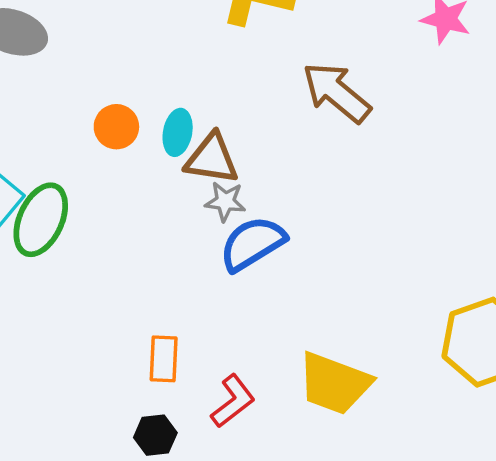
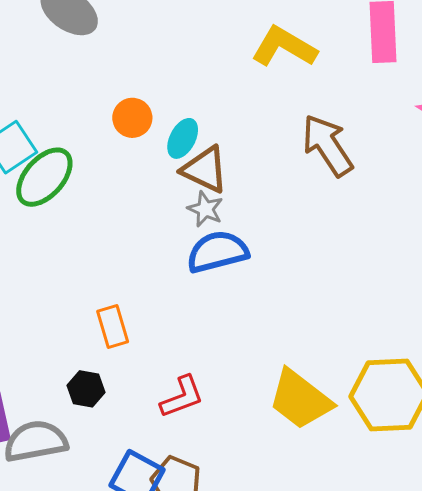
orange rectangle: (164, 359) -> (113, 326), turned -36
yellow trapezoid: (334, 383) -> (300, 399), moved
red L-shape: (233, 401) -> (182, 397), moved

